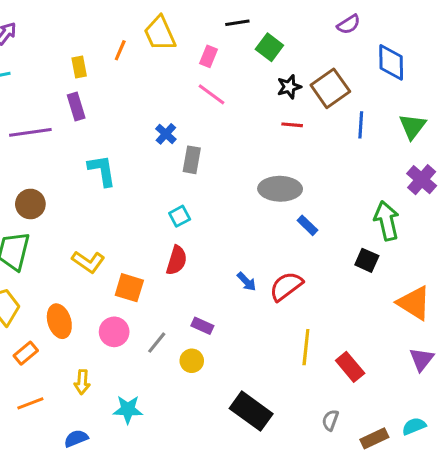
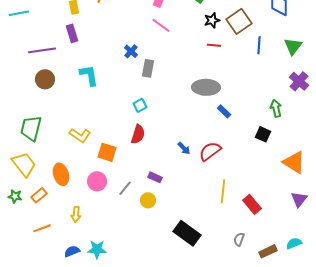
brown circle: (30, 204) -> (45, 79), moved
green arrow: (387, 221) -> (276, 108), size x0.7
cyan star: (128, 409) -> (97, 249), moved

